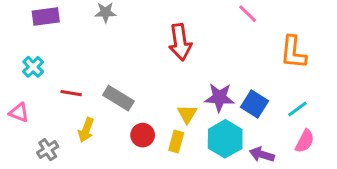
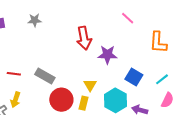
purple star: (219, 98) -> (107, 55), moved
yellow arrow: (86, 130) -> (15, 100), moved
red circle: (143, 135) -> (61, 100), size x1.5

